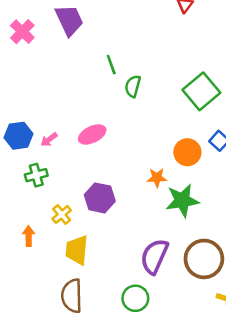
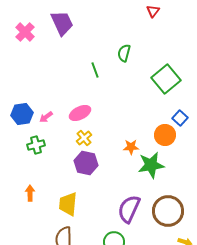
green line: (111, 65) -> (95, 70), moved
green semicircle: (133, 86) -> (124, 53), moved
orange circle: (187, 152) -> (165, 135), moved
yellow cross: (62, 214) -> (84, 138), moved

